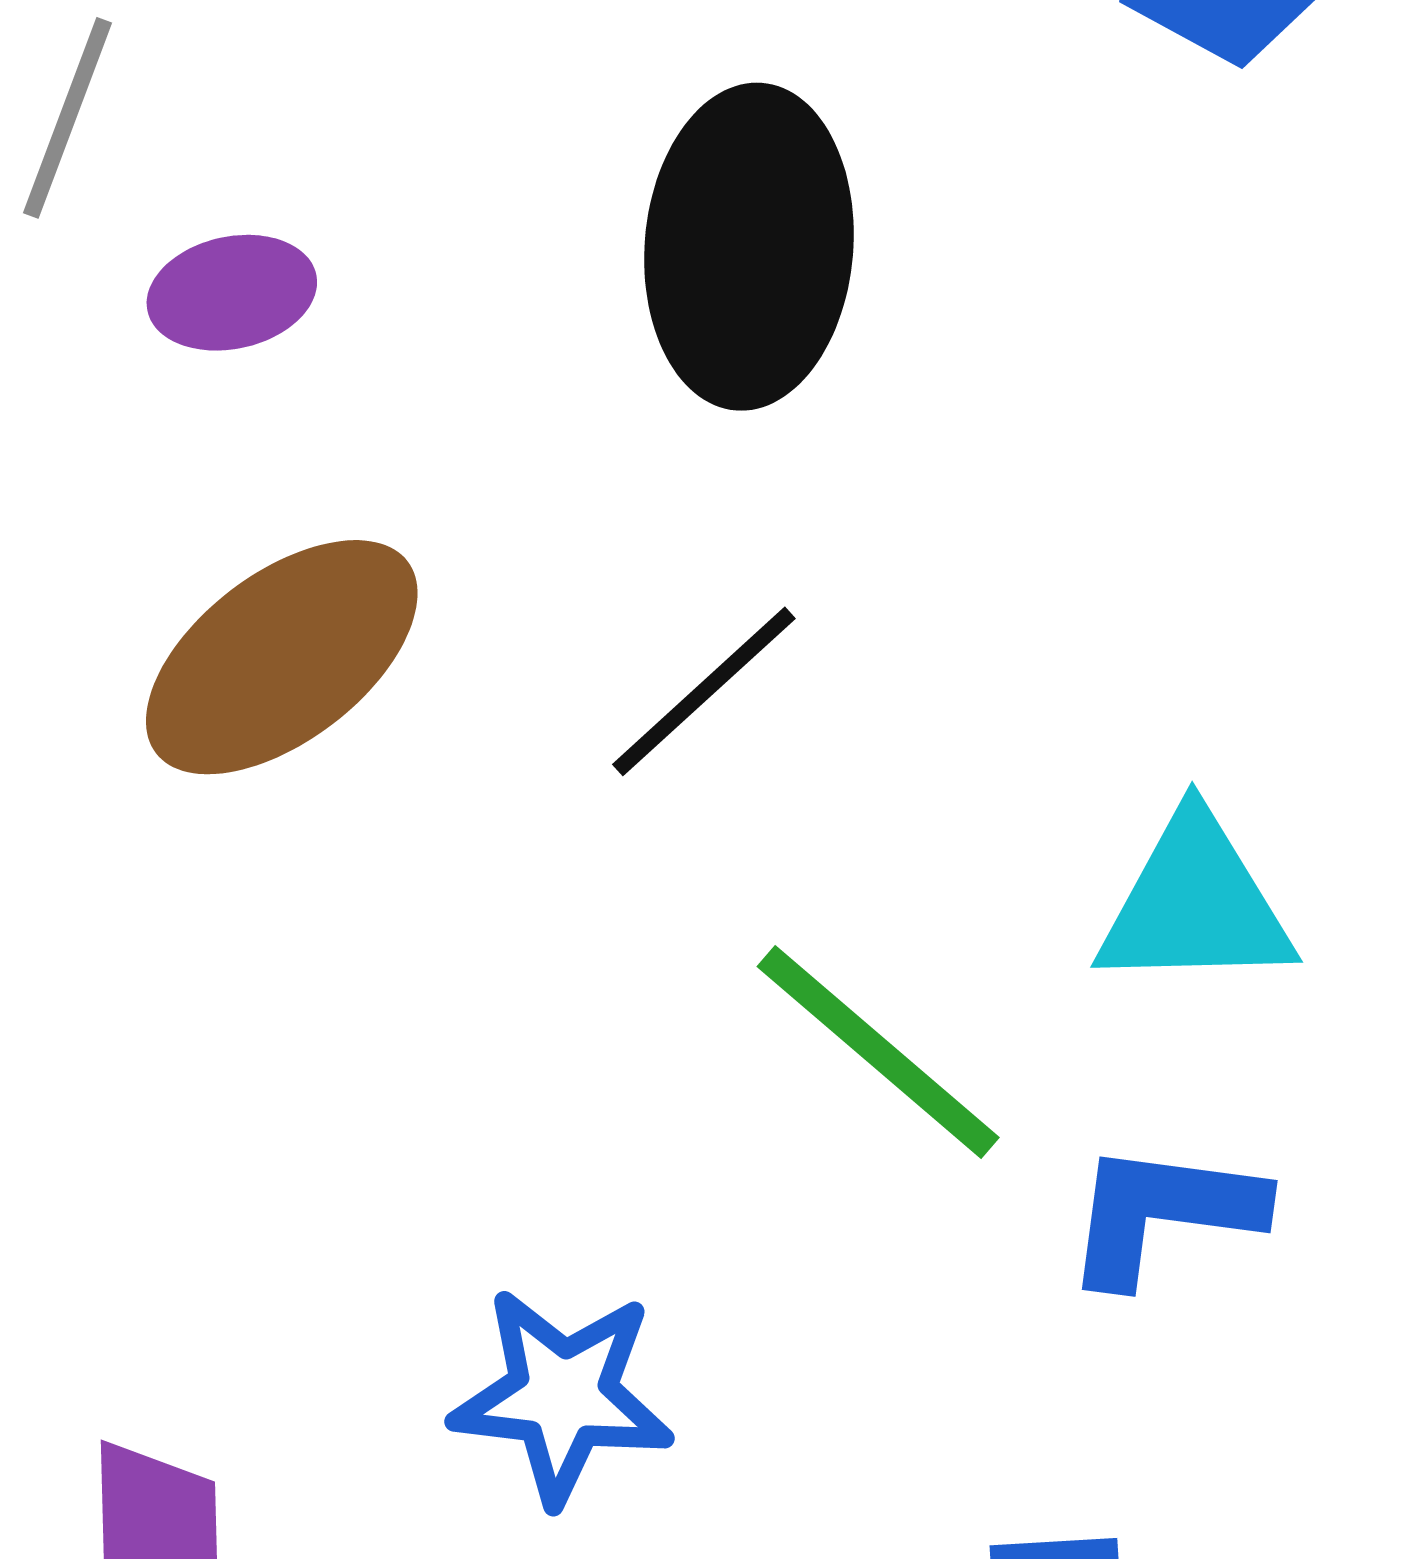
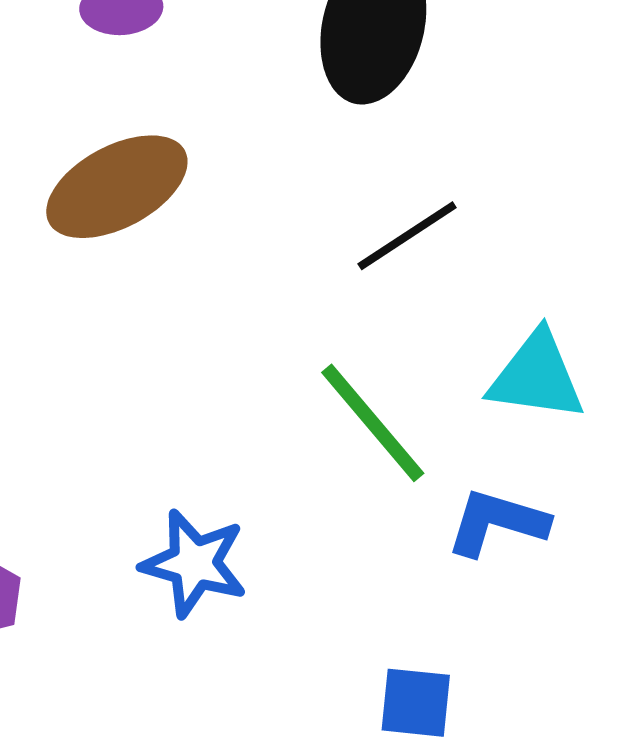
black line: (704, 691) -> (407, 236), moved

